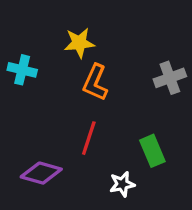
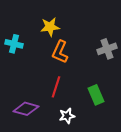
white star: (122, 184) -> (67, 116), moved

